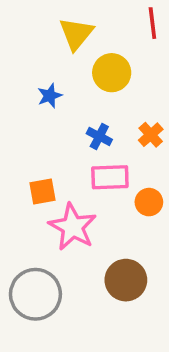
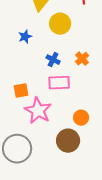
orange circle: (149, 202) -> (81, 118), moved

